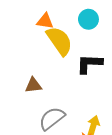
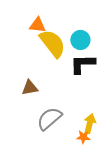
cyan circle: (88, 19) -> (80, 40), moved

